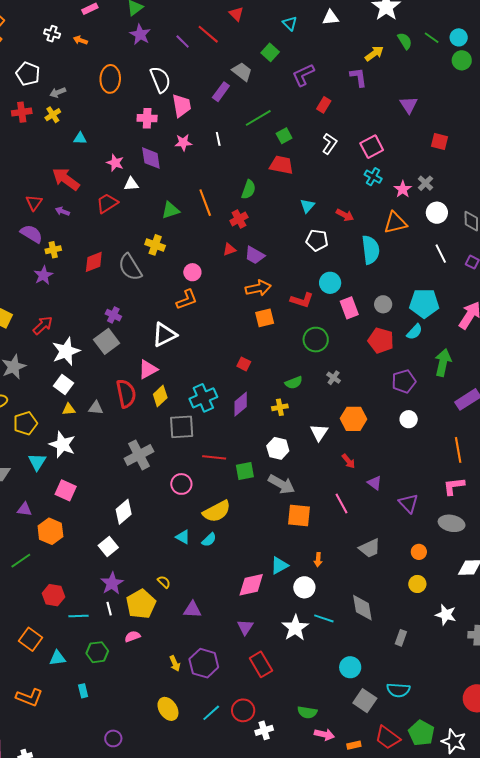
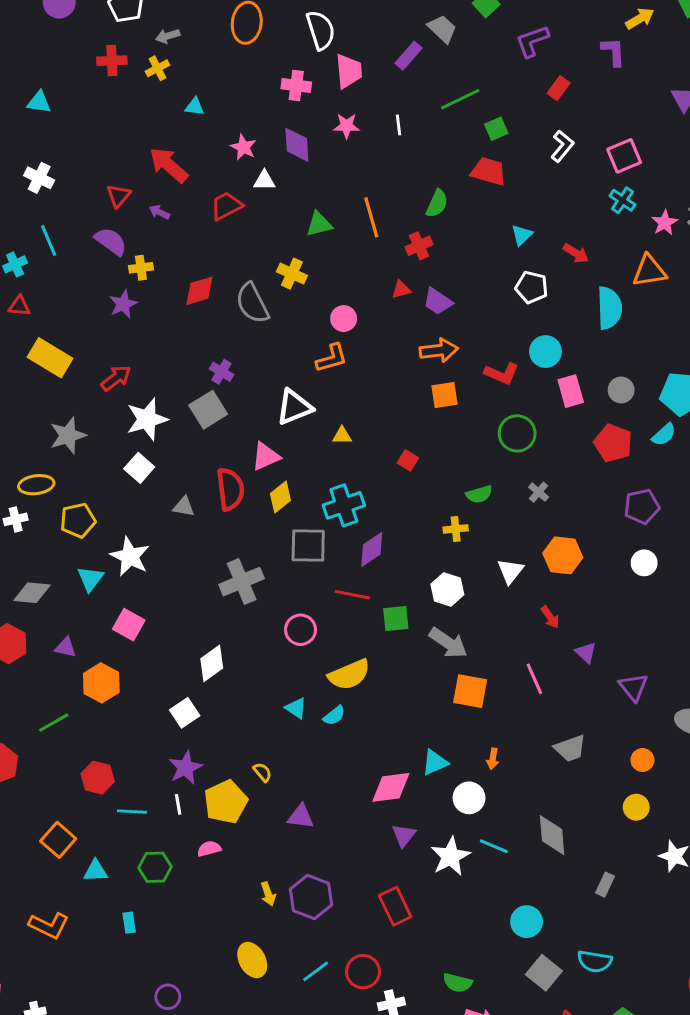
purple diamond: (241, 404) -> (372, 549), moved
yellow triangle: (69, 409) -> (342, 436), moved
purple triangle: (245, 627) -> (404, 835), moved

